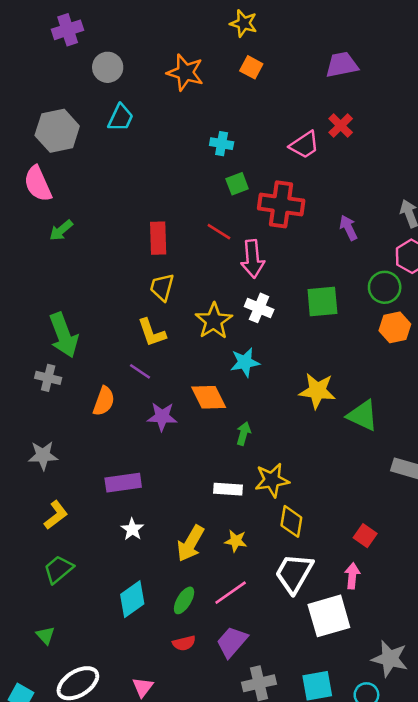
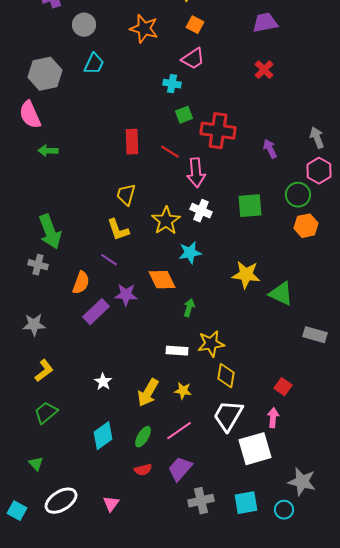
pink trapezoid: (304, 145) -> (193, 59), moved
green arrow: (61, 230) -> (48, 151), turned 42
red rectangle: (158, 238) -> (132, 142), moved
purple rectangle: (123, 483) -> (96, 312), moved, turned -36

